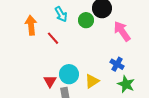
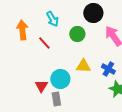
green circle: (86, 20) -> (77, 34), moved
yellow triangle: (92, 81) -> (83, 66), moved, turned 35

